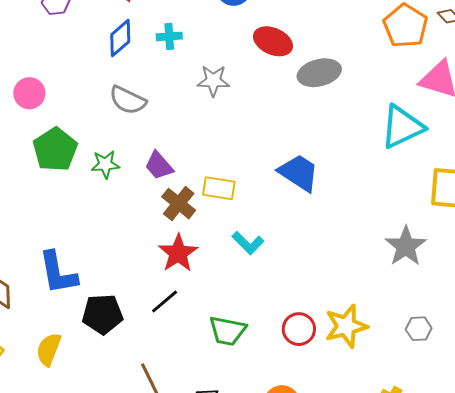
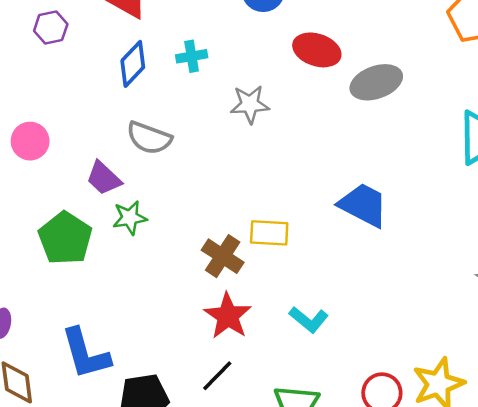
green pentagon: (55, 149) -> (65, 238), moved
purple trapezoid: (159, 166) -> (104, 178), moved
cyan L-shape: (248, 243) -> (309, 320), moved

